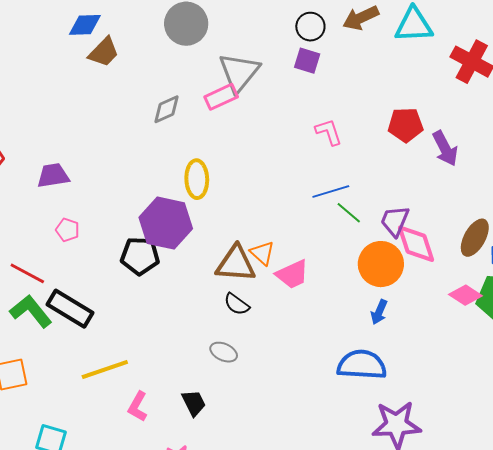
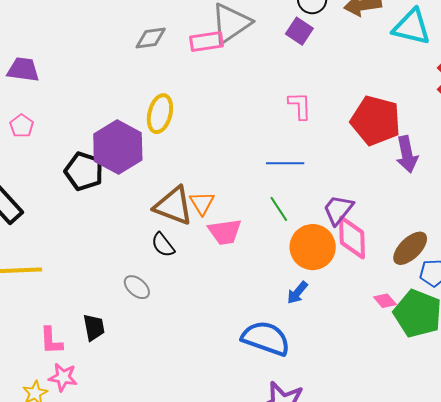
red pentagon: (406, 125) -> (376, 120), size x1.4
green line: (349, 213) -> (279, 209), moved
pink diamond: (465, 295) -> (385, 301), size x0.7
pink L-shape: (138, 407) -> (51, 341), moved, turned -48

